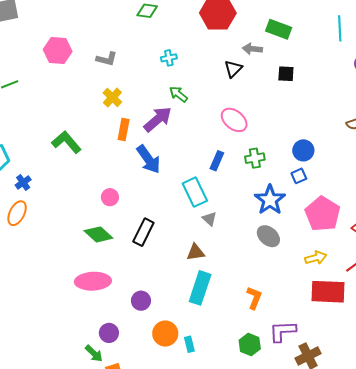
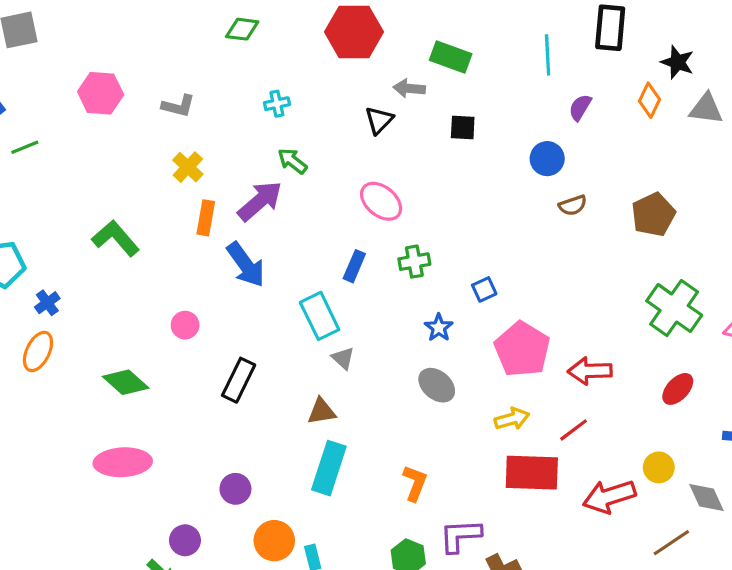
blue circle: (303, 150) -> (547, 159), moved
blue star: (270, 200) -> (439, 328), size x0.6
green diamond: (98, 234) -> (126, 382), moved
pink ellipse: (93, 281) -> (123, 462), moved

